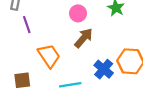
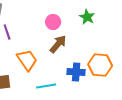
blue cross: (104, 69) -> (76, 72), turned -36

